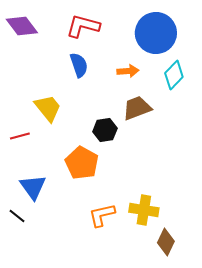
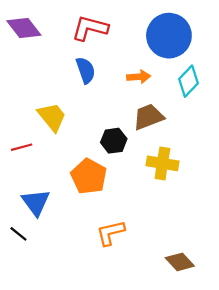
yellow cross: (144, 210) -> (162, 163), moved
brown diamond: (166, 242) -> (180, 262), turned -68

